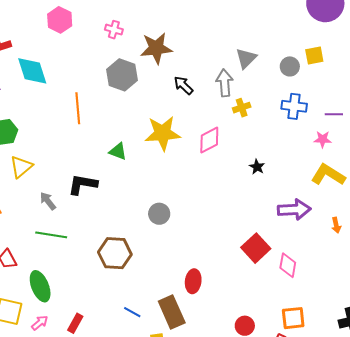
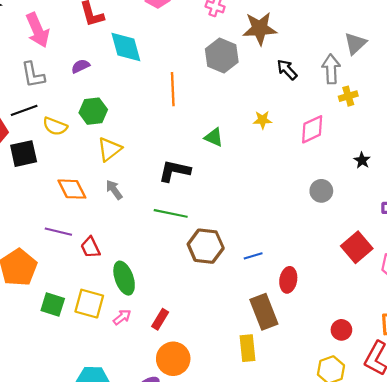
yellow star: (163, 133) -> (263, 120), size x0.5
gray arrow: (48, 201) -> (114, 190), moved
gray circle: (159, 214) -> (321, 191), moved
green line: (51, 235) -> (171, 213), moved
blue line: (132, 312) -> (253, 256), moved, turned -48

